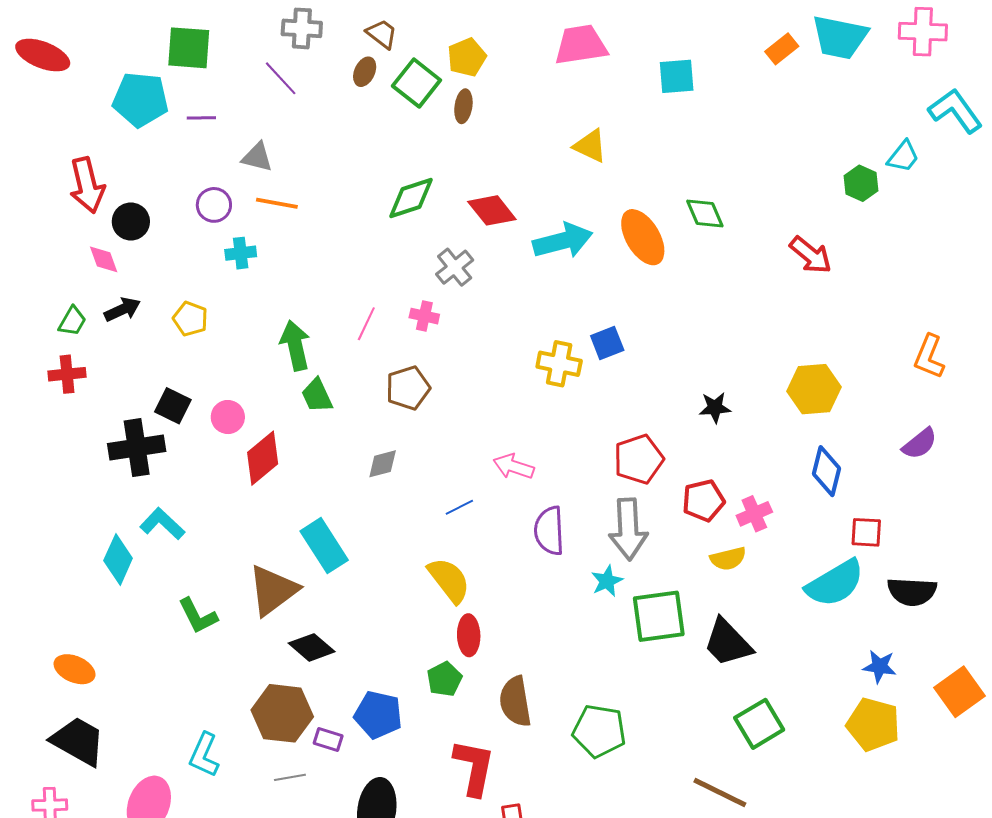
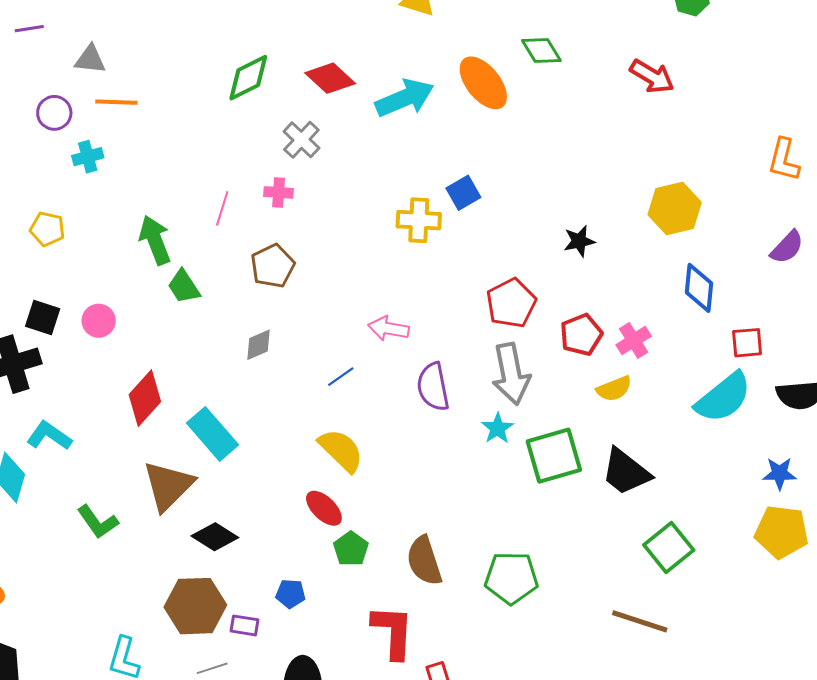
red diamond: (263, 458) -> (145, 398), moved
red ellipse: (469, 635) -> (324, 508), moved, turned -36
blue pentagon: (378, 715) -> (290, 594), size x0.6

